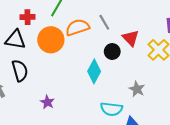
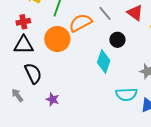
red cross: (27, 17) -> (23, 22), moved
red triangle: (131, 38) -> (135, 13), moved
purple star: (47, 102) -> (53, 99), moved

